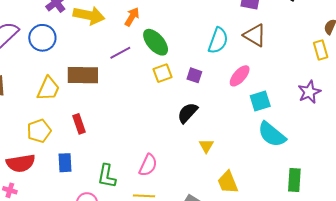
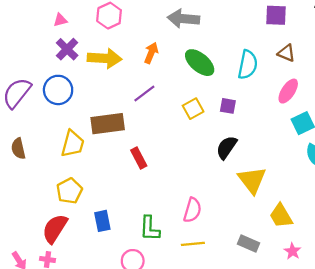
brown triangle: (255, 35) -> (286, 53), size x0.7
green ellipse: (156, 42) -> (200, 63), moved
pink ellipse: (240, 76) -> (288, 91), moved
red rectangle: (79, 124) -> (139, 158), moved
yellow triangle: (206, 146) -> (252, 180), size x1.8
red semicircle: (21, 163) -> (55, 229), turned 140

